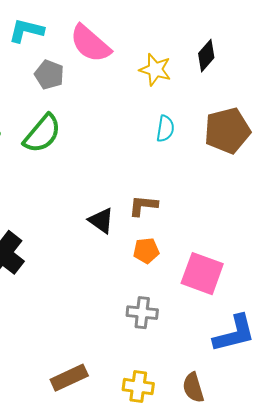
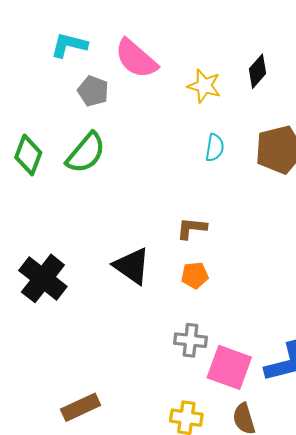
black triangle: (101, 221) -> (132, 266), moved, size x1.4
pink square: (202, 274) -> (229, 367), moved
brown rectangle: (69, 378) -> (81, 407), moved

